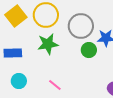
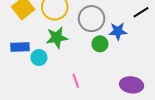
cyan circle: (19, 81) -> (39, 58), moved
pink line: (55, 85) -> (76, 81), moved, turned 32

